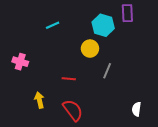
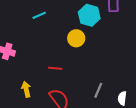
gray line: (107, 71) -> (98, 90), moved

